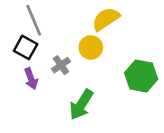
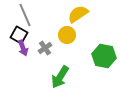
purple arrow: (31, 79) -> (23, 48), moved

